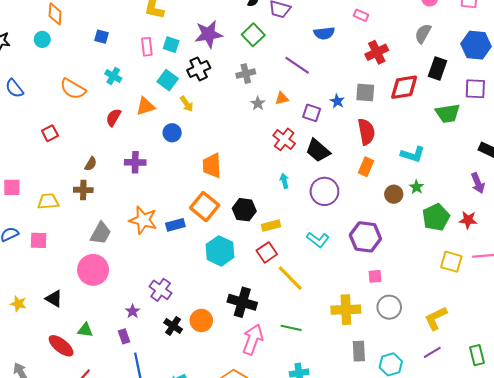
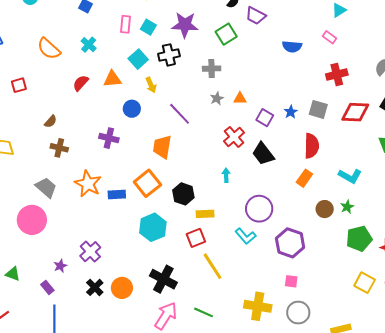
purple line: (297, 65) -> (180, 114), moved
purple cross: (135, 162) -> (109, 138), moved
brown cross: (83, 190) -> (59, 148), moved
purple circle: (324, 191) -> (259, 209), moved
gray trapezoid: (101, 233) -> (46, 187), turned -90
purple rectangle: (124, 336) -> (47, 287), turned -32

